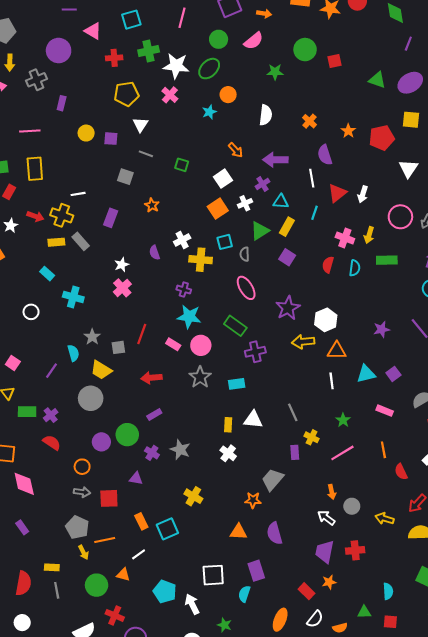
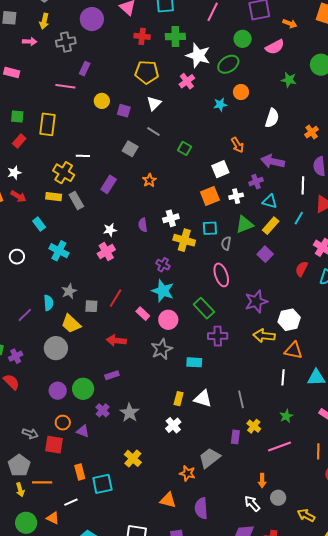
pink line: (30, 131) -> (65, 86), moved
red arrow: (35, 216) -> (18, 196), moved
orange circle: (82, 467) -> (63, 423), moved

